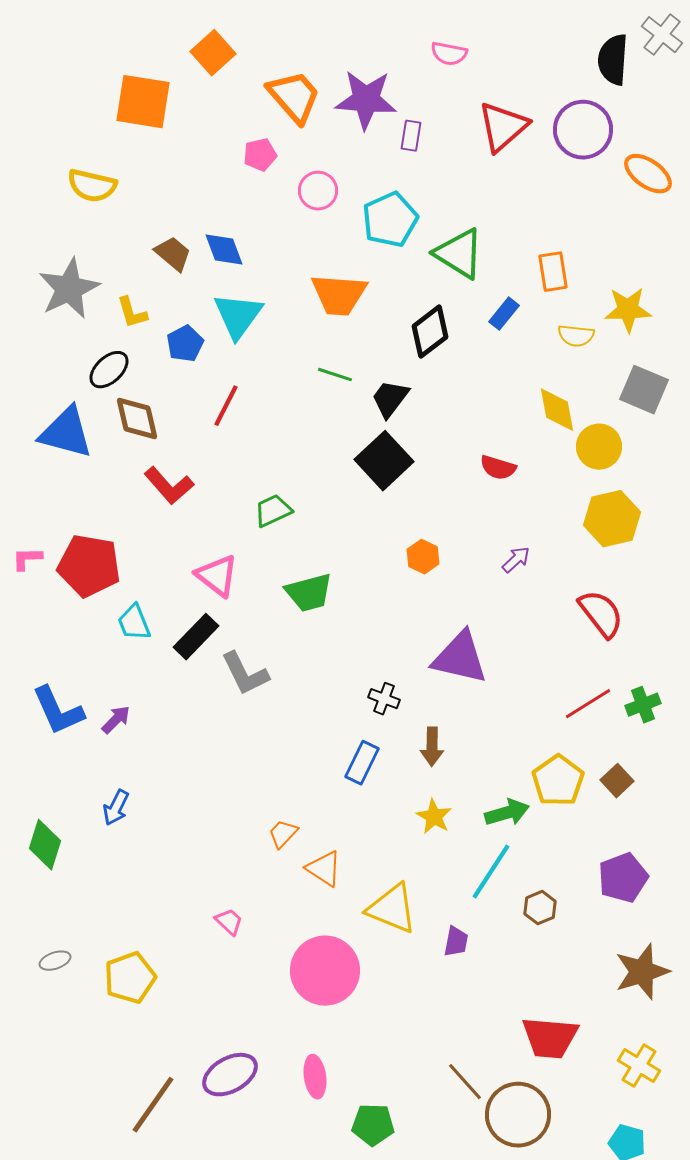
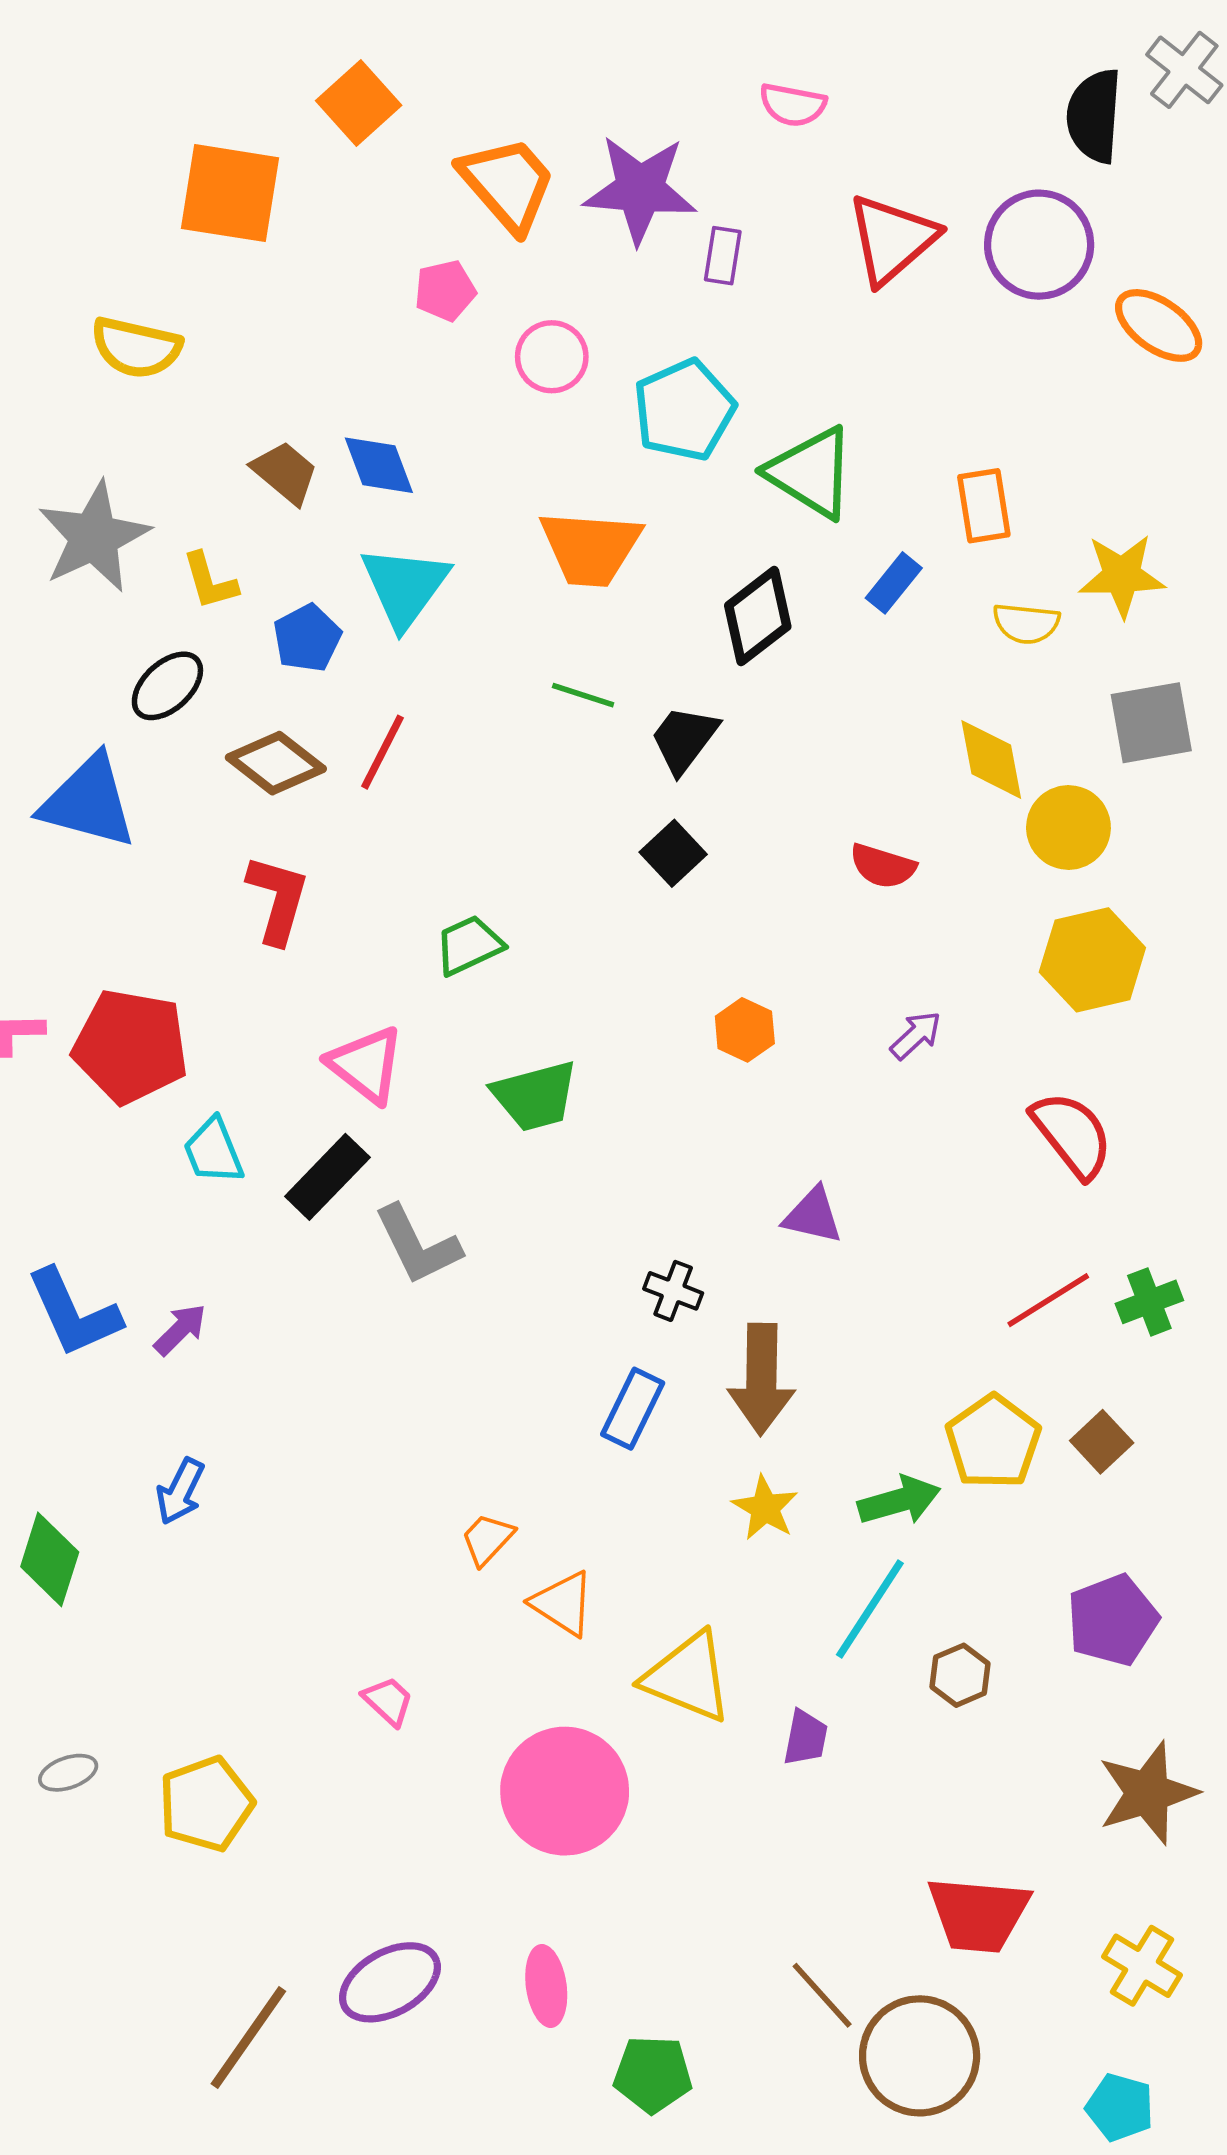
gray square: (644, 390) -> (1151, 723), turned -33
brown diamond: (137, 419) -> (276, 763), moved, turned -39
black square: (384, 461) -> (673, 853), size x0.6
red L-shape: (169, 486) -> (278, 899), turned -123
purple triangle: (460, 658) -> (813, 1216), size x0.6
brown arrow: (432, 747) -> (761, 1379), size x1.5

